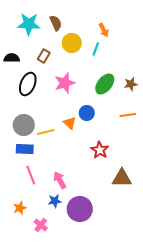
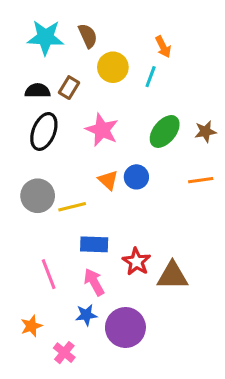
black semicircle: (12, 58) -> (38, 91), moved
pink star: (65, 83) -> (102, 130), turned -30
orange triangle: (70, 123) -> (108, 180), moved
blue rectangle: (25, 149) -> (94, 244), moved
red star: (100, 150) -> (136, 262), moved
brown triangle: (122, 178) -> (172, 276), moved

